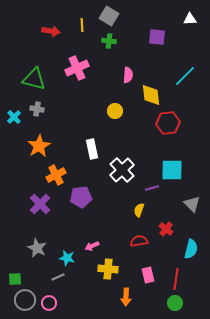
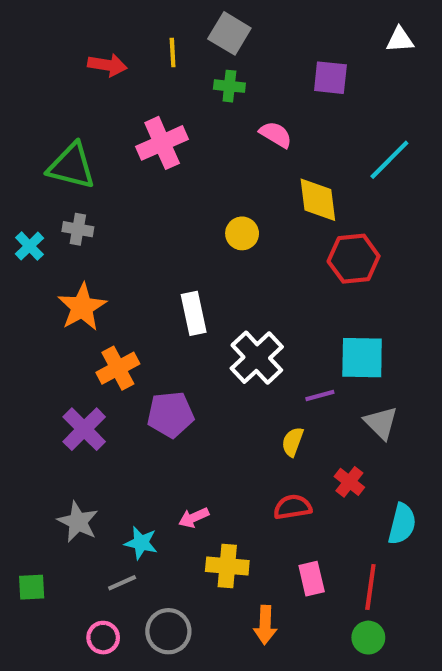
pink semicircle: (128, 75) -> (276, 134), moved, turned -63
gray triangle: (192, 204) -> (381, 423), moved
gray circle: (25, 300) -> (168, 631), moved

